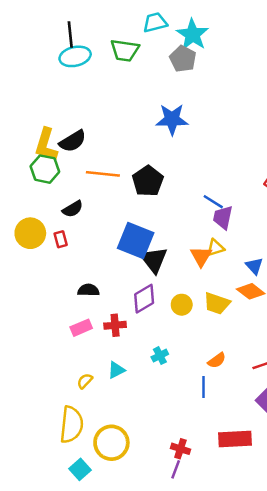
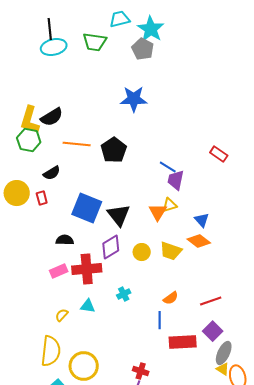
blue square: (136, 240) -> (87, 208), moved
red cross: (115, 325) -> (87, 269), size x1.6
cyan triangle: (116, 370) -> (88, 306), turned 35
red rectangle: (235, 439) -> (183, 342), moved

